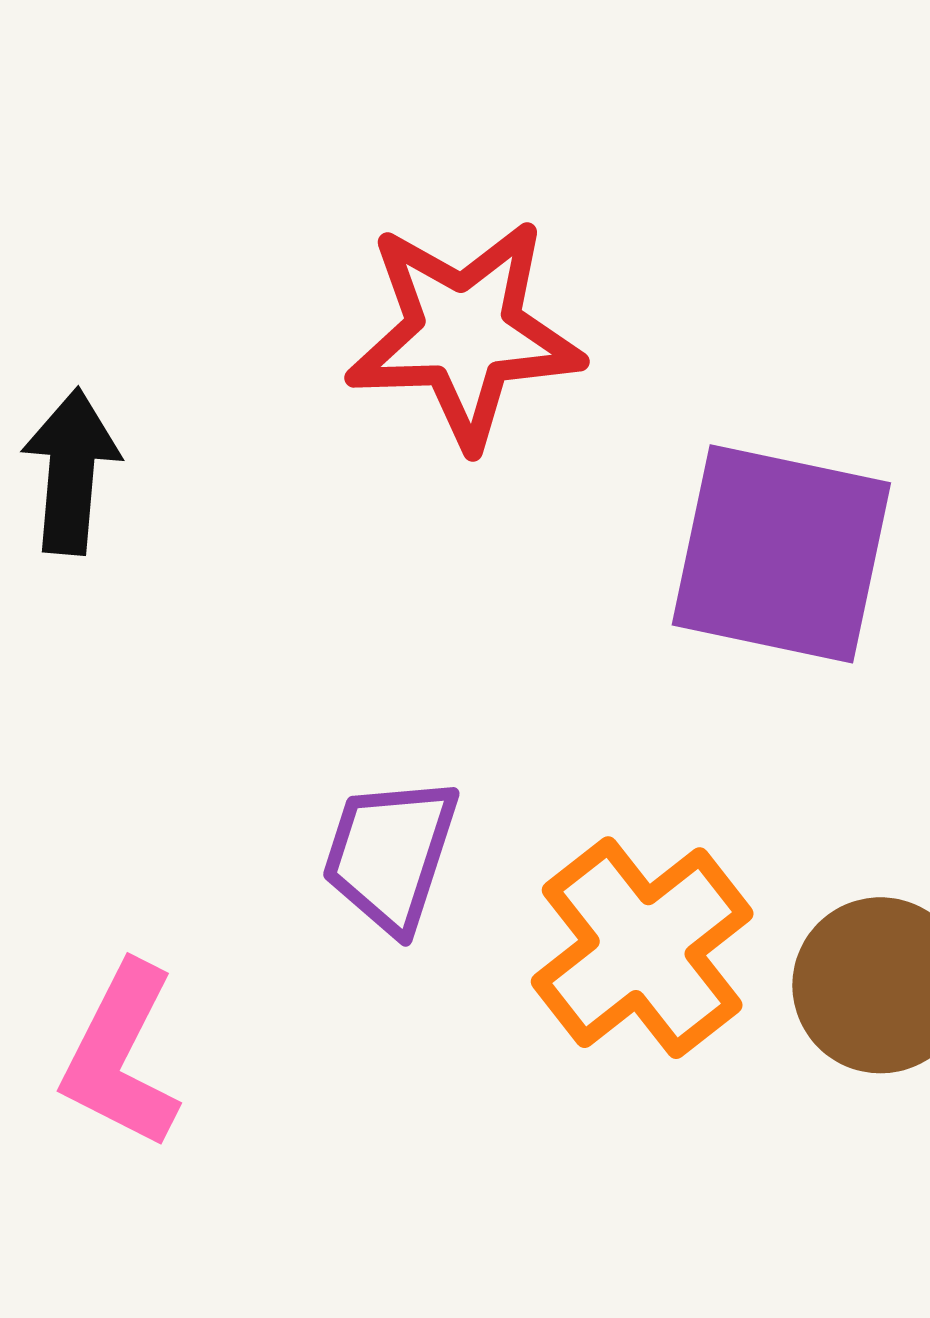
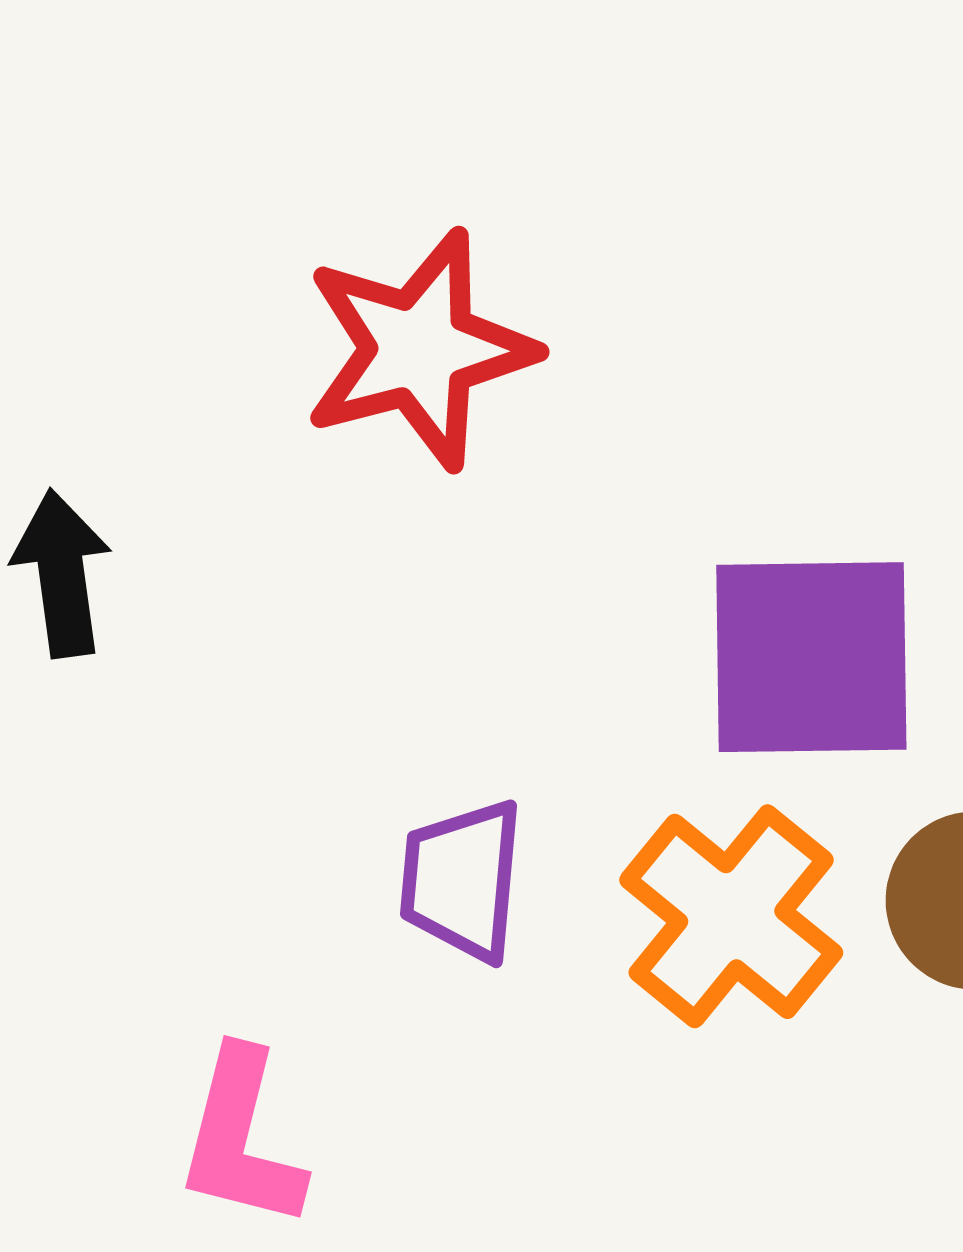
purple square: (781, 554) -> (811, 657), moved

